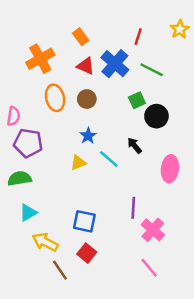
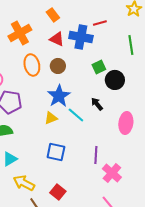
red line: (138, 37) -> (100, 23), moved, turned 56
blue cross: (115, 64) -> (81, 37), turned -30
green line: (152, 70) -> (131, 45), moved, turned 54
blue star: (88, 136) -> (59, 96), size x1.6
blue square: (84, 221) -> (56, 152), moved

